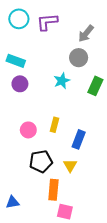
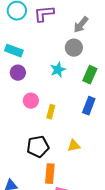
pink circle: (28, 130) -> (31, 101), moved
blue rectangle: (79, 139) -> (89, 106), moved
yellow triangle: (70, 166) -> (74, 146), moved, turned 48

